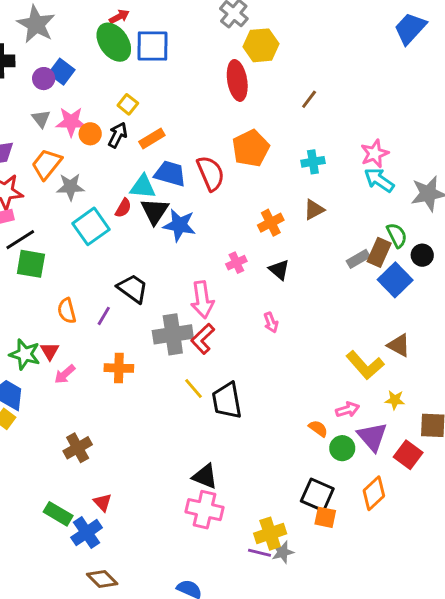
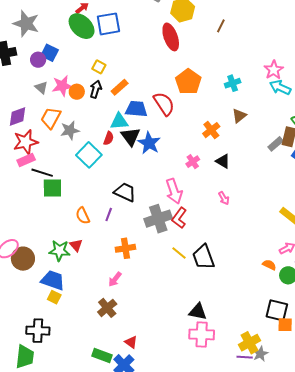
brown line: (309, 99) -> (221, 26), moved
blue star: (179, 225) -> (149, 143), turned 30
black line: (20, 240) -> (42, 173), turned 60
pink arrow: (65, 374) -> (115, 279), moved

